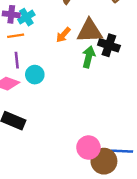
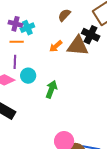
black cross: (109, 45) -> (91, 35), moved
green arrow: (89, 57) -> (51, 89), moved

